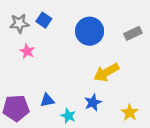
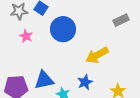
blue circle: (90, 31) -> (63, 29), moved
blue triangle: (47, 100) -> (44, 80), size x1.5

